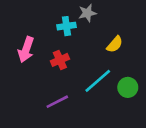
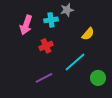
pink arrow: (26, 50) -> (26, 25), moved
green circle: (128, 87) -> (98, 78), moved

